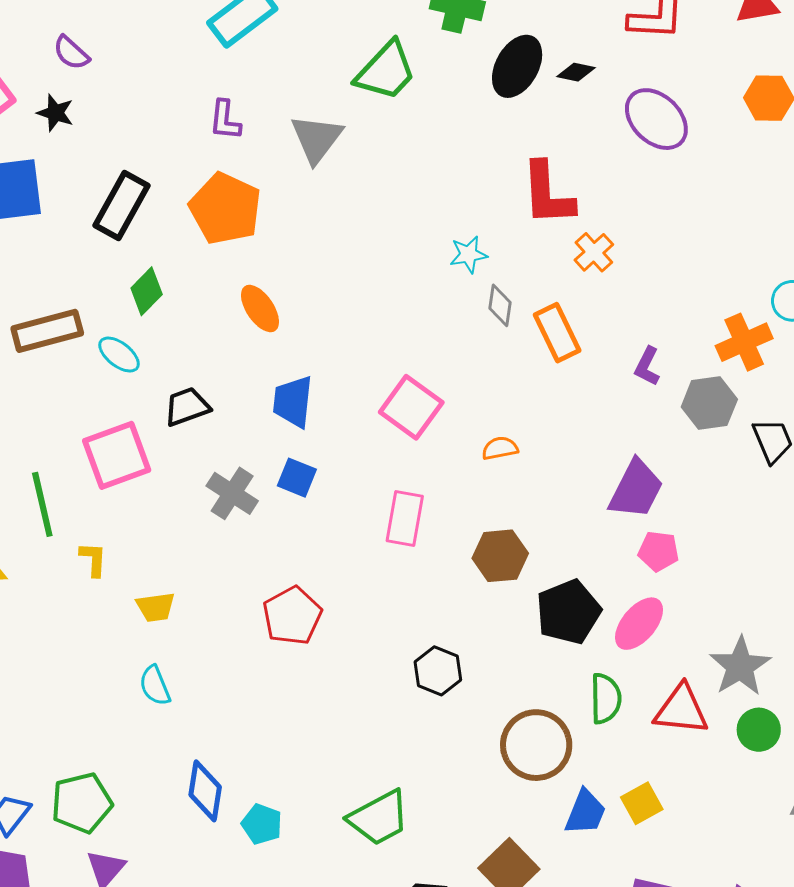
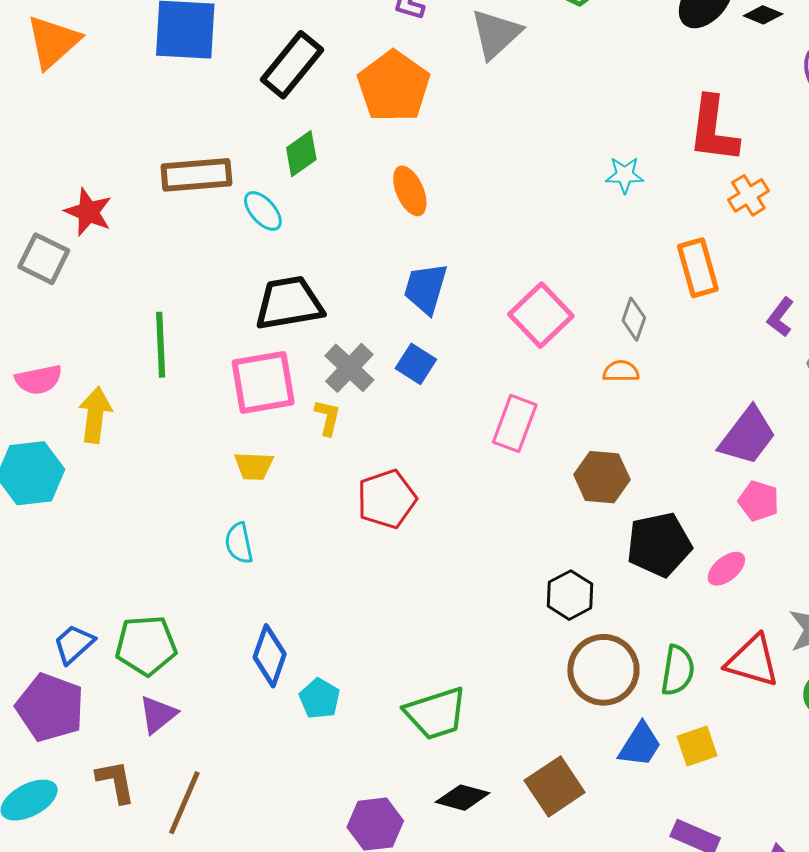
gray diamond: (500, 305) -> (634, 319), moved
black trapezoid: (187, 407) -> (289, 303), moved, size x1.5
pink square: (117, 455) -> (263, 382), moved
yellow L-shape: (93, 559) -> (328, 417), moved
pink ellipse: (639, 624) -> (726, 569), size x0.7
black hexagon: (438, 671) -> (570, 595), moved
green semicircle: (606, 699) -> (678, 670), moved

